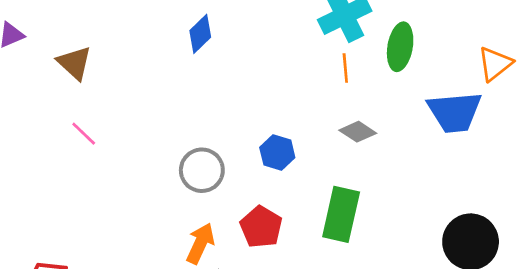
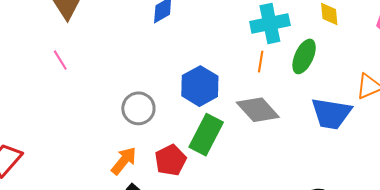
gray diamond: (358, 132) -> (258, 110), size x1.6
blue hexagon: (277, 153) -> (200, 86), moved, size x1.5
green rectangle: (341, 214) -> (206, 135), moved

